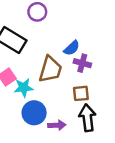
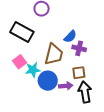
blue circle: (34, 113) -> (48, 81), moved
purple arrow: (57, 125) -> (66, 86), moved

